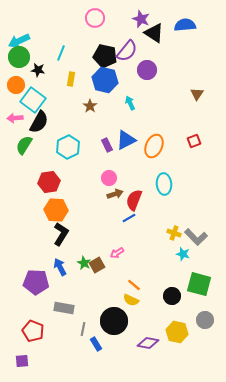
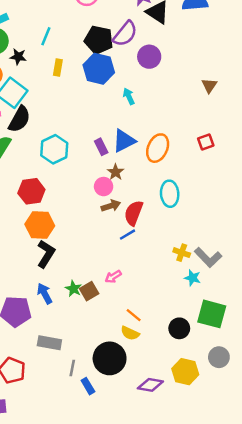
brown star: (90, 106) -> (116, 172), moved

